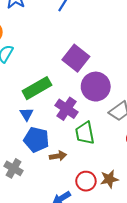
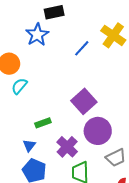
green rectangle: (37, 88) -> (43, 123), size x0.6

